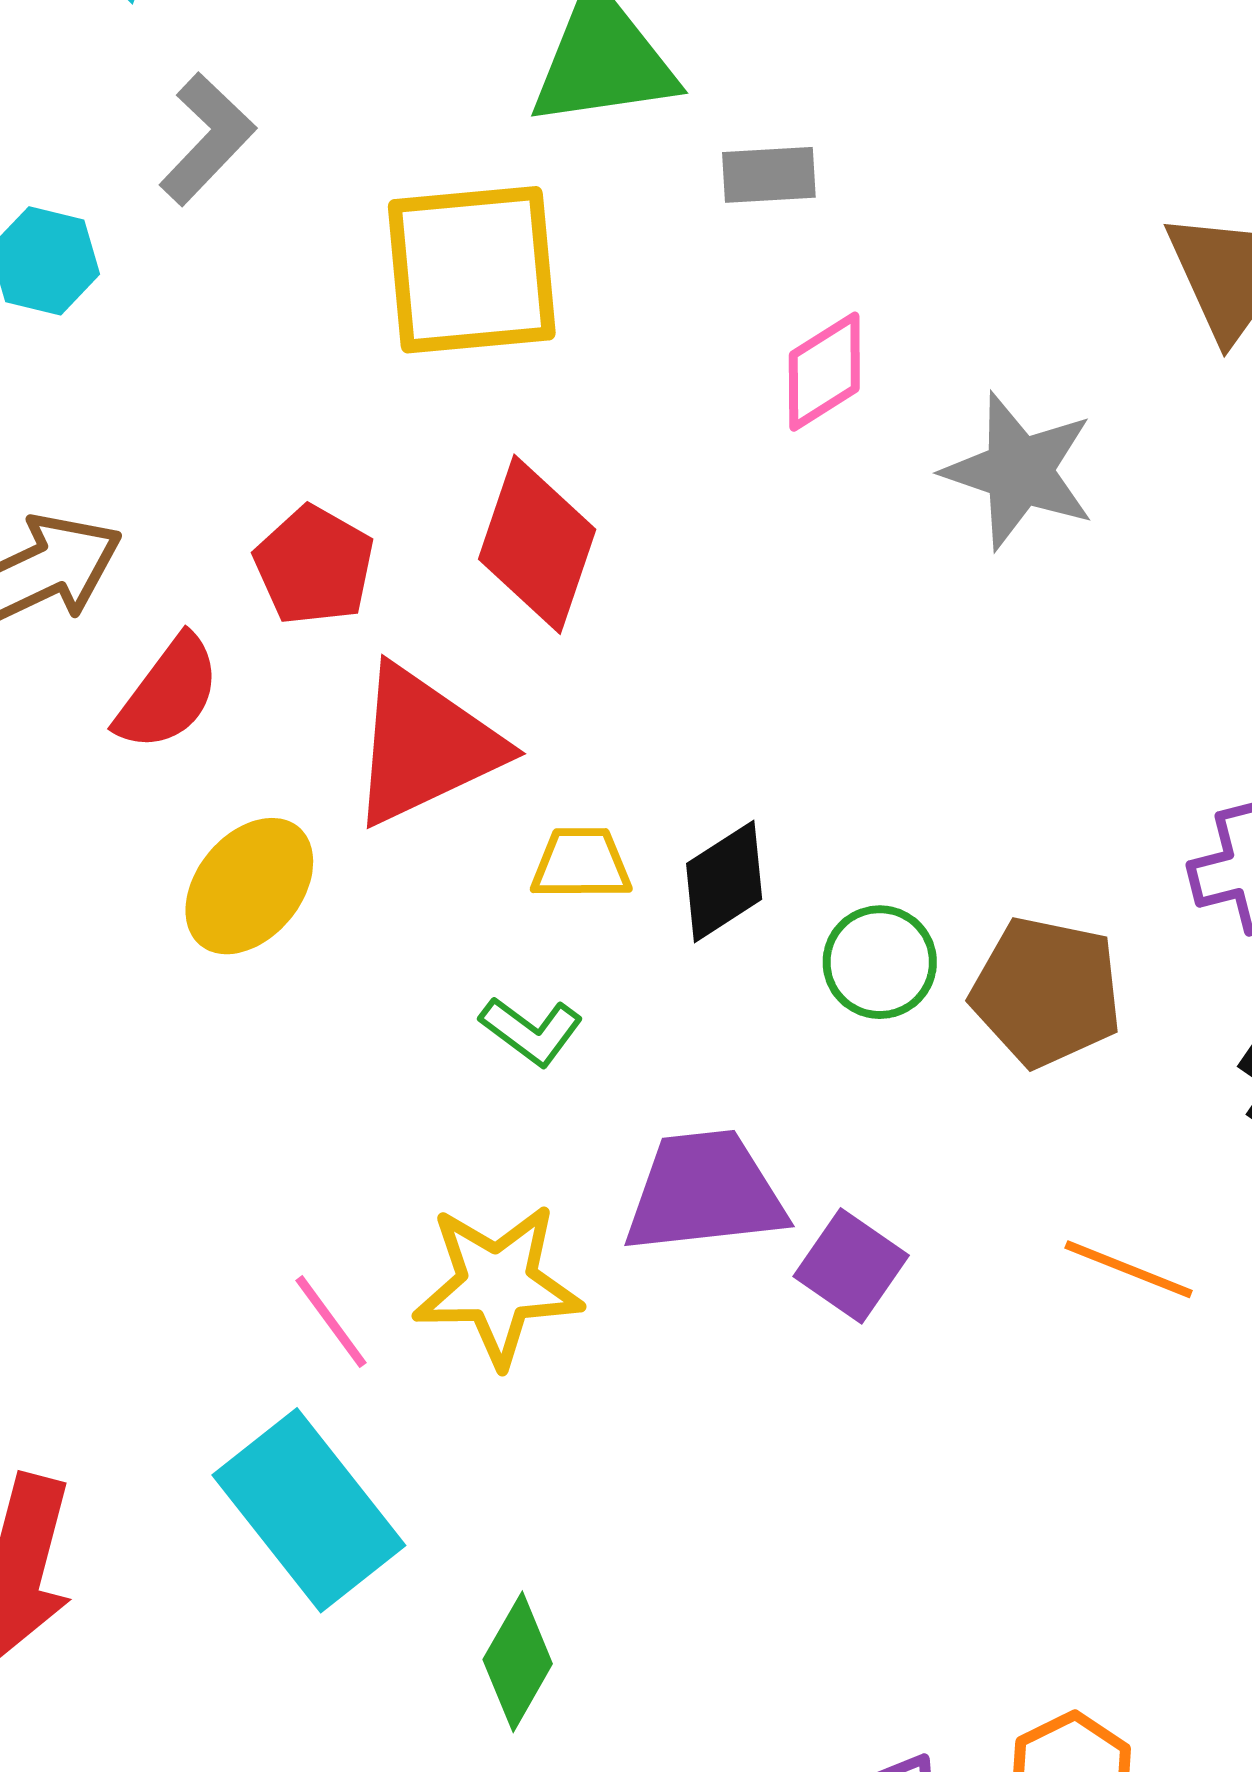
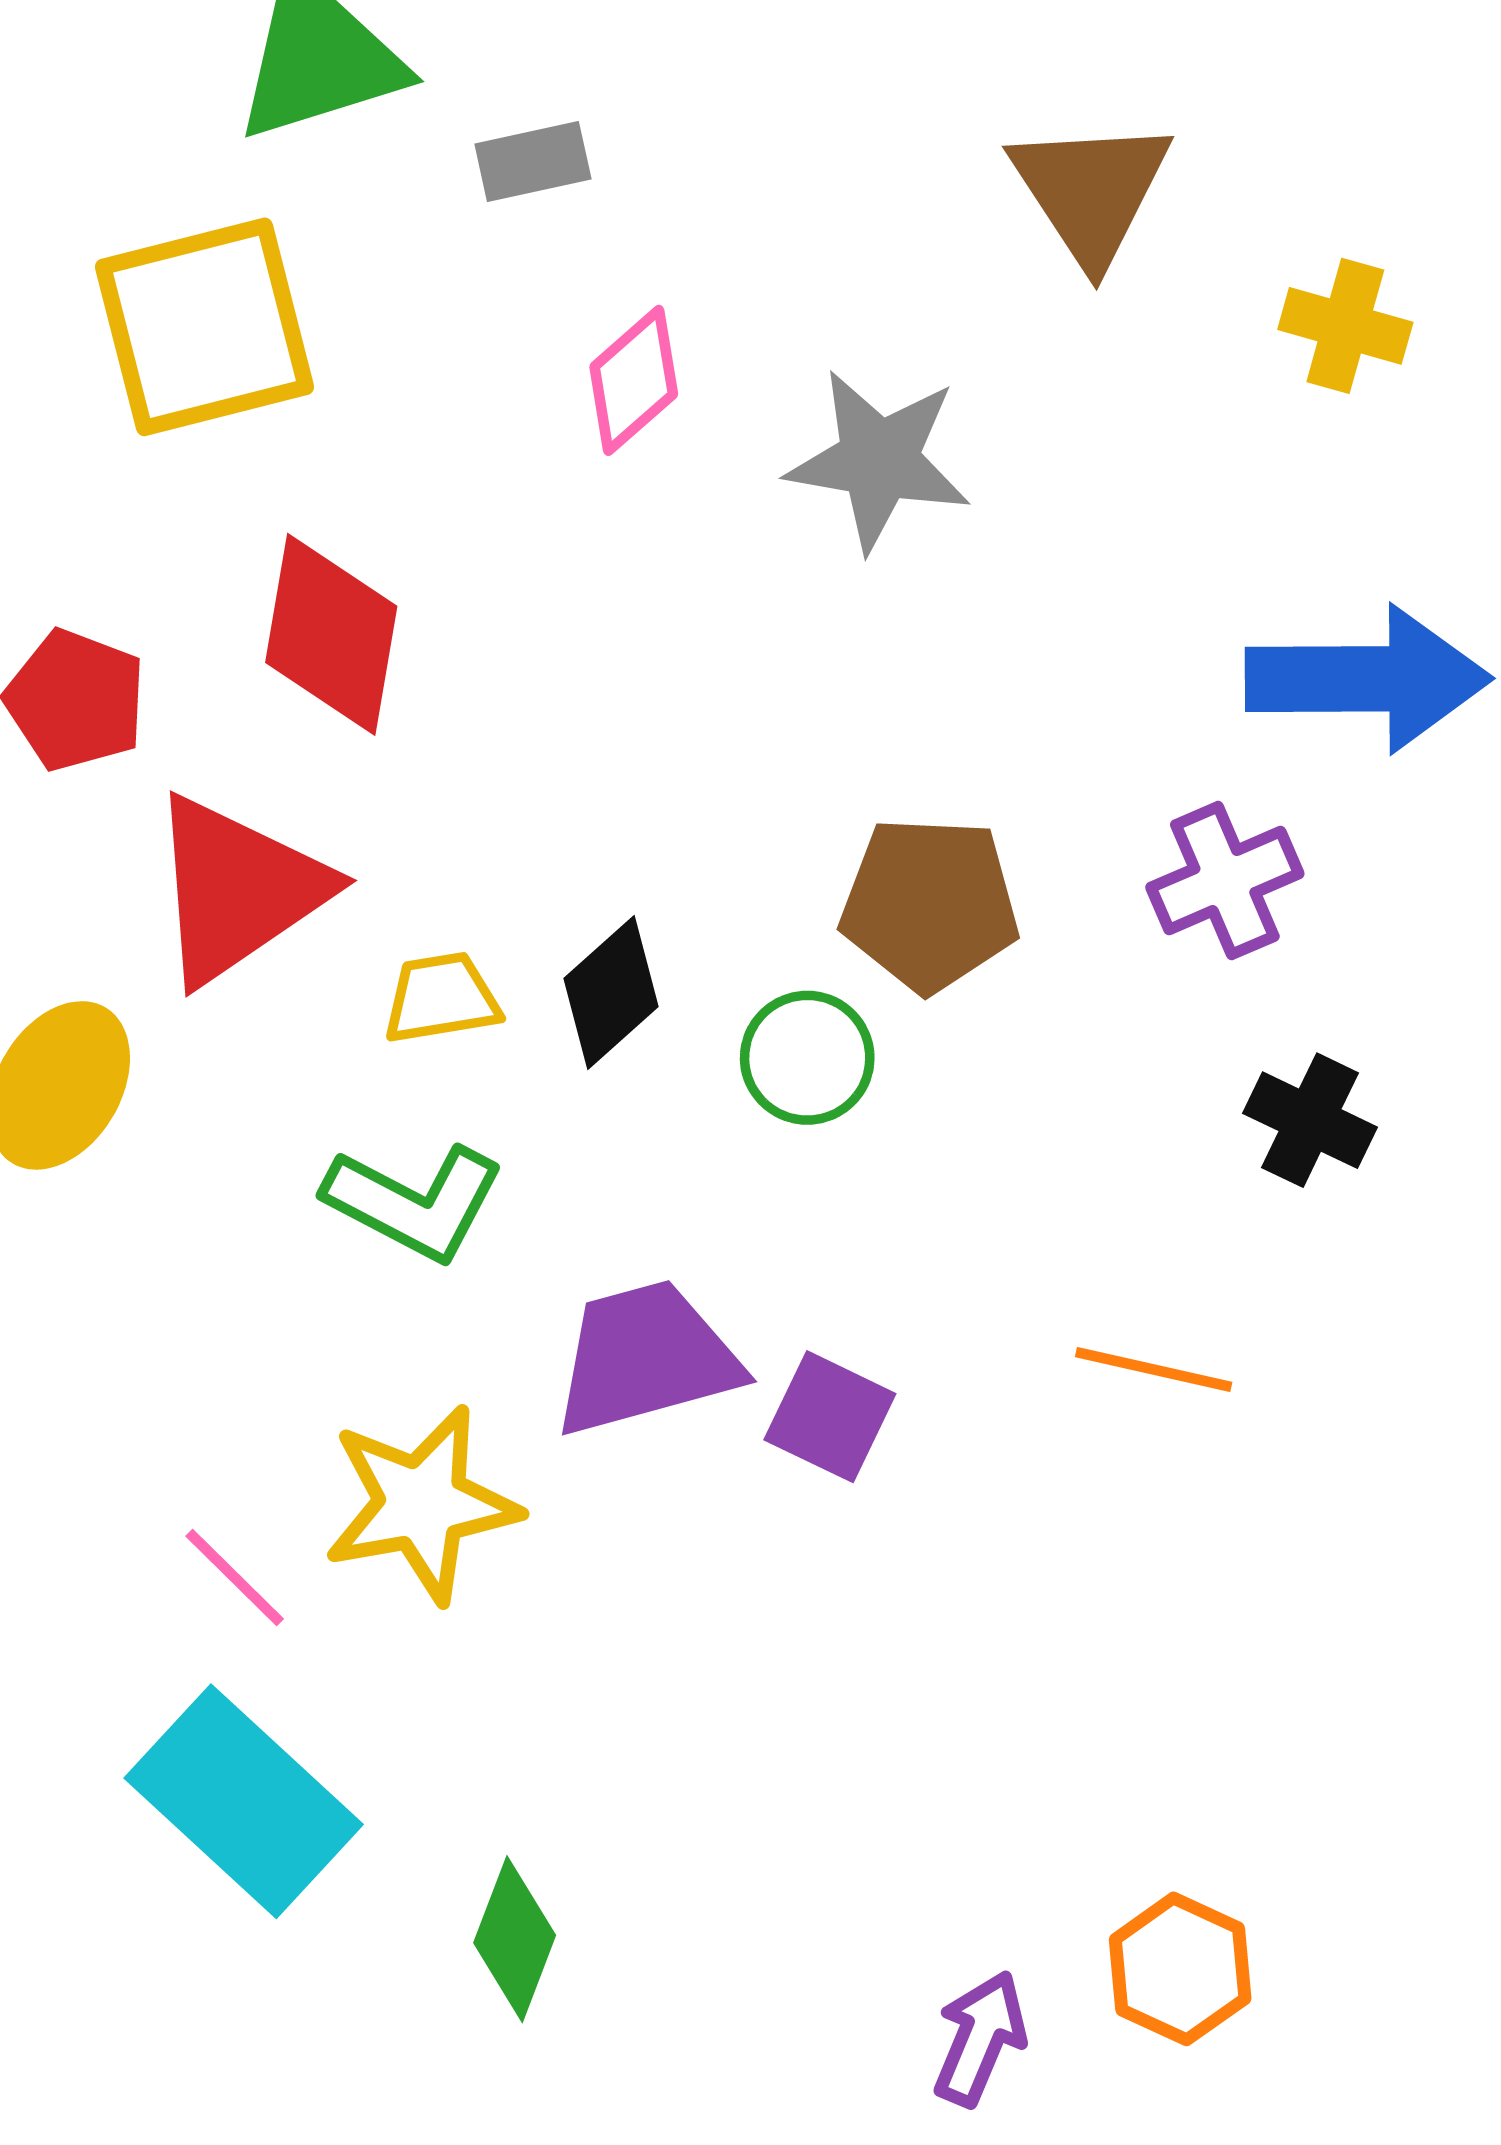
brown pentagon: (1046, 992) -> (930, 904), moved
green L-shape: (531, 1031) -> (414, 1202), size x1.5

